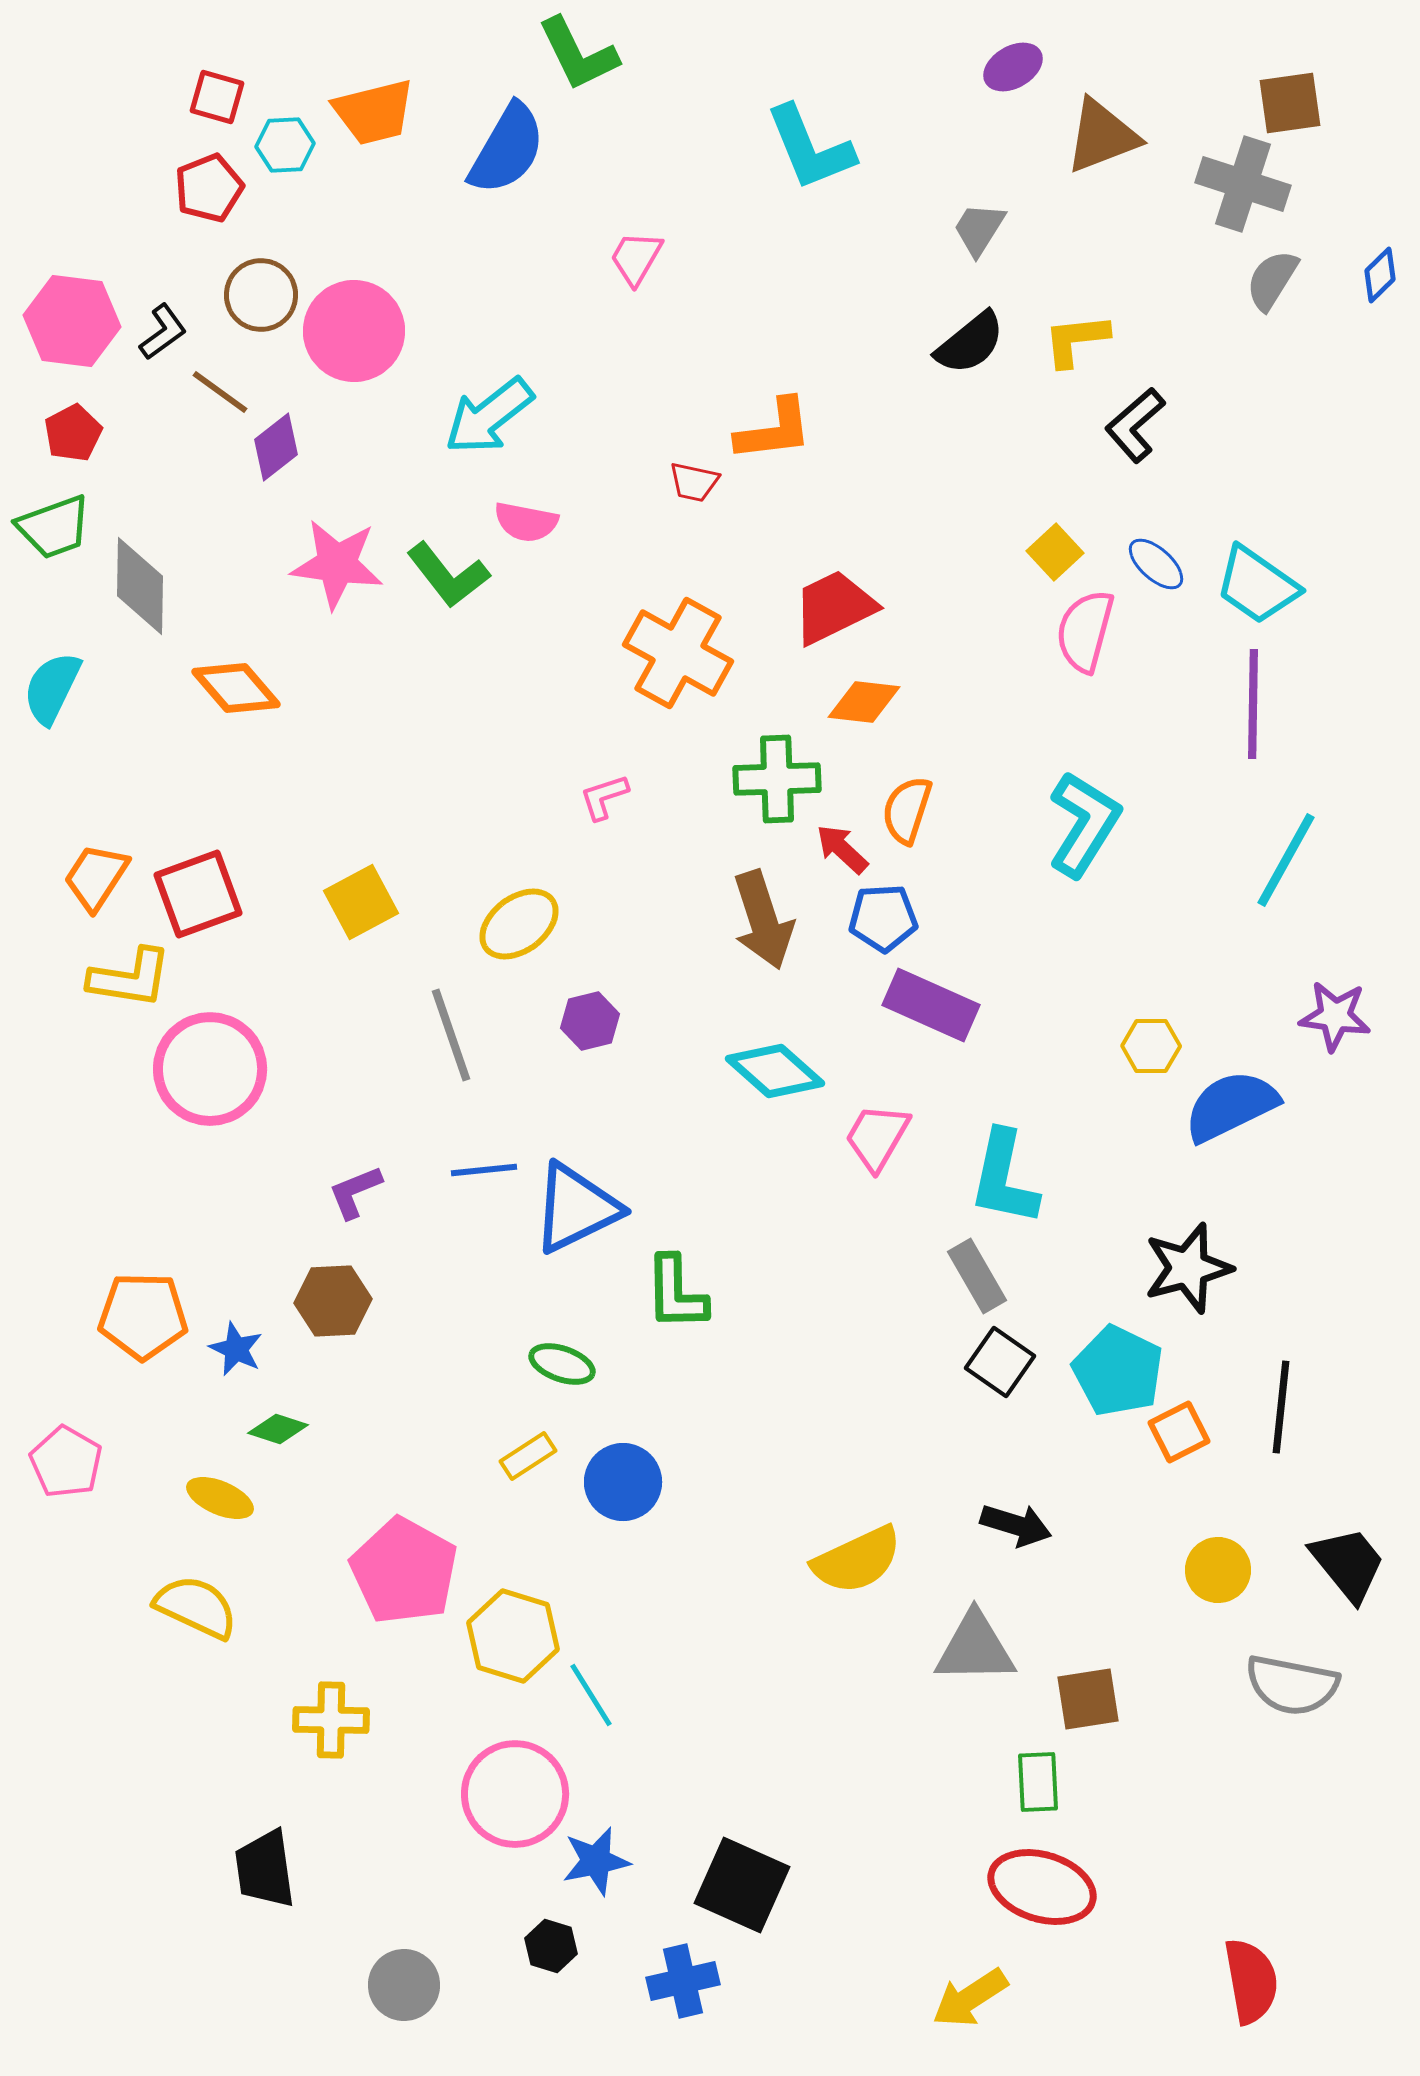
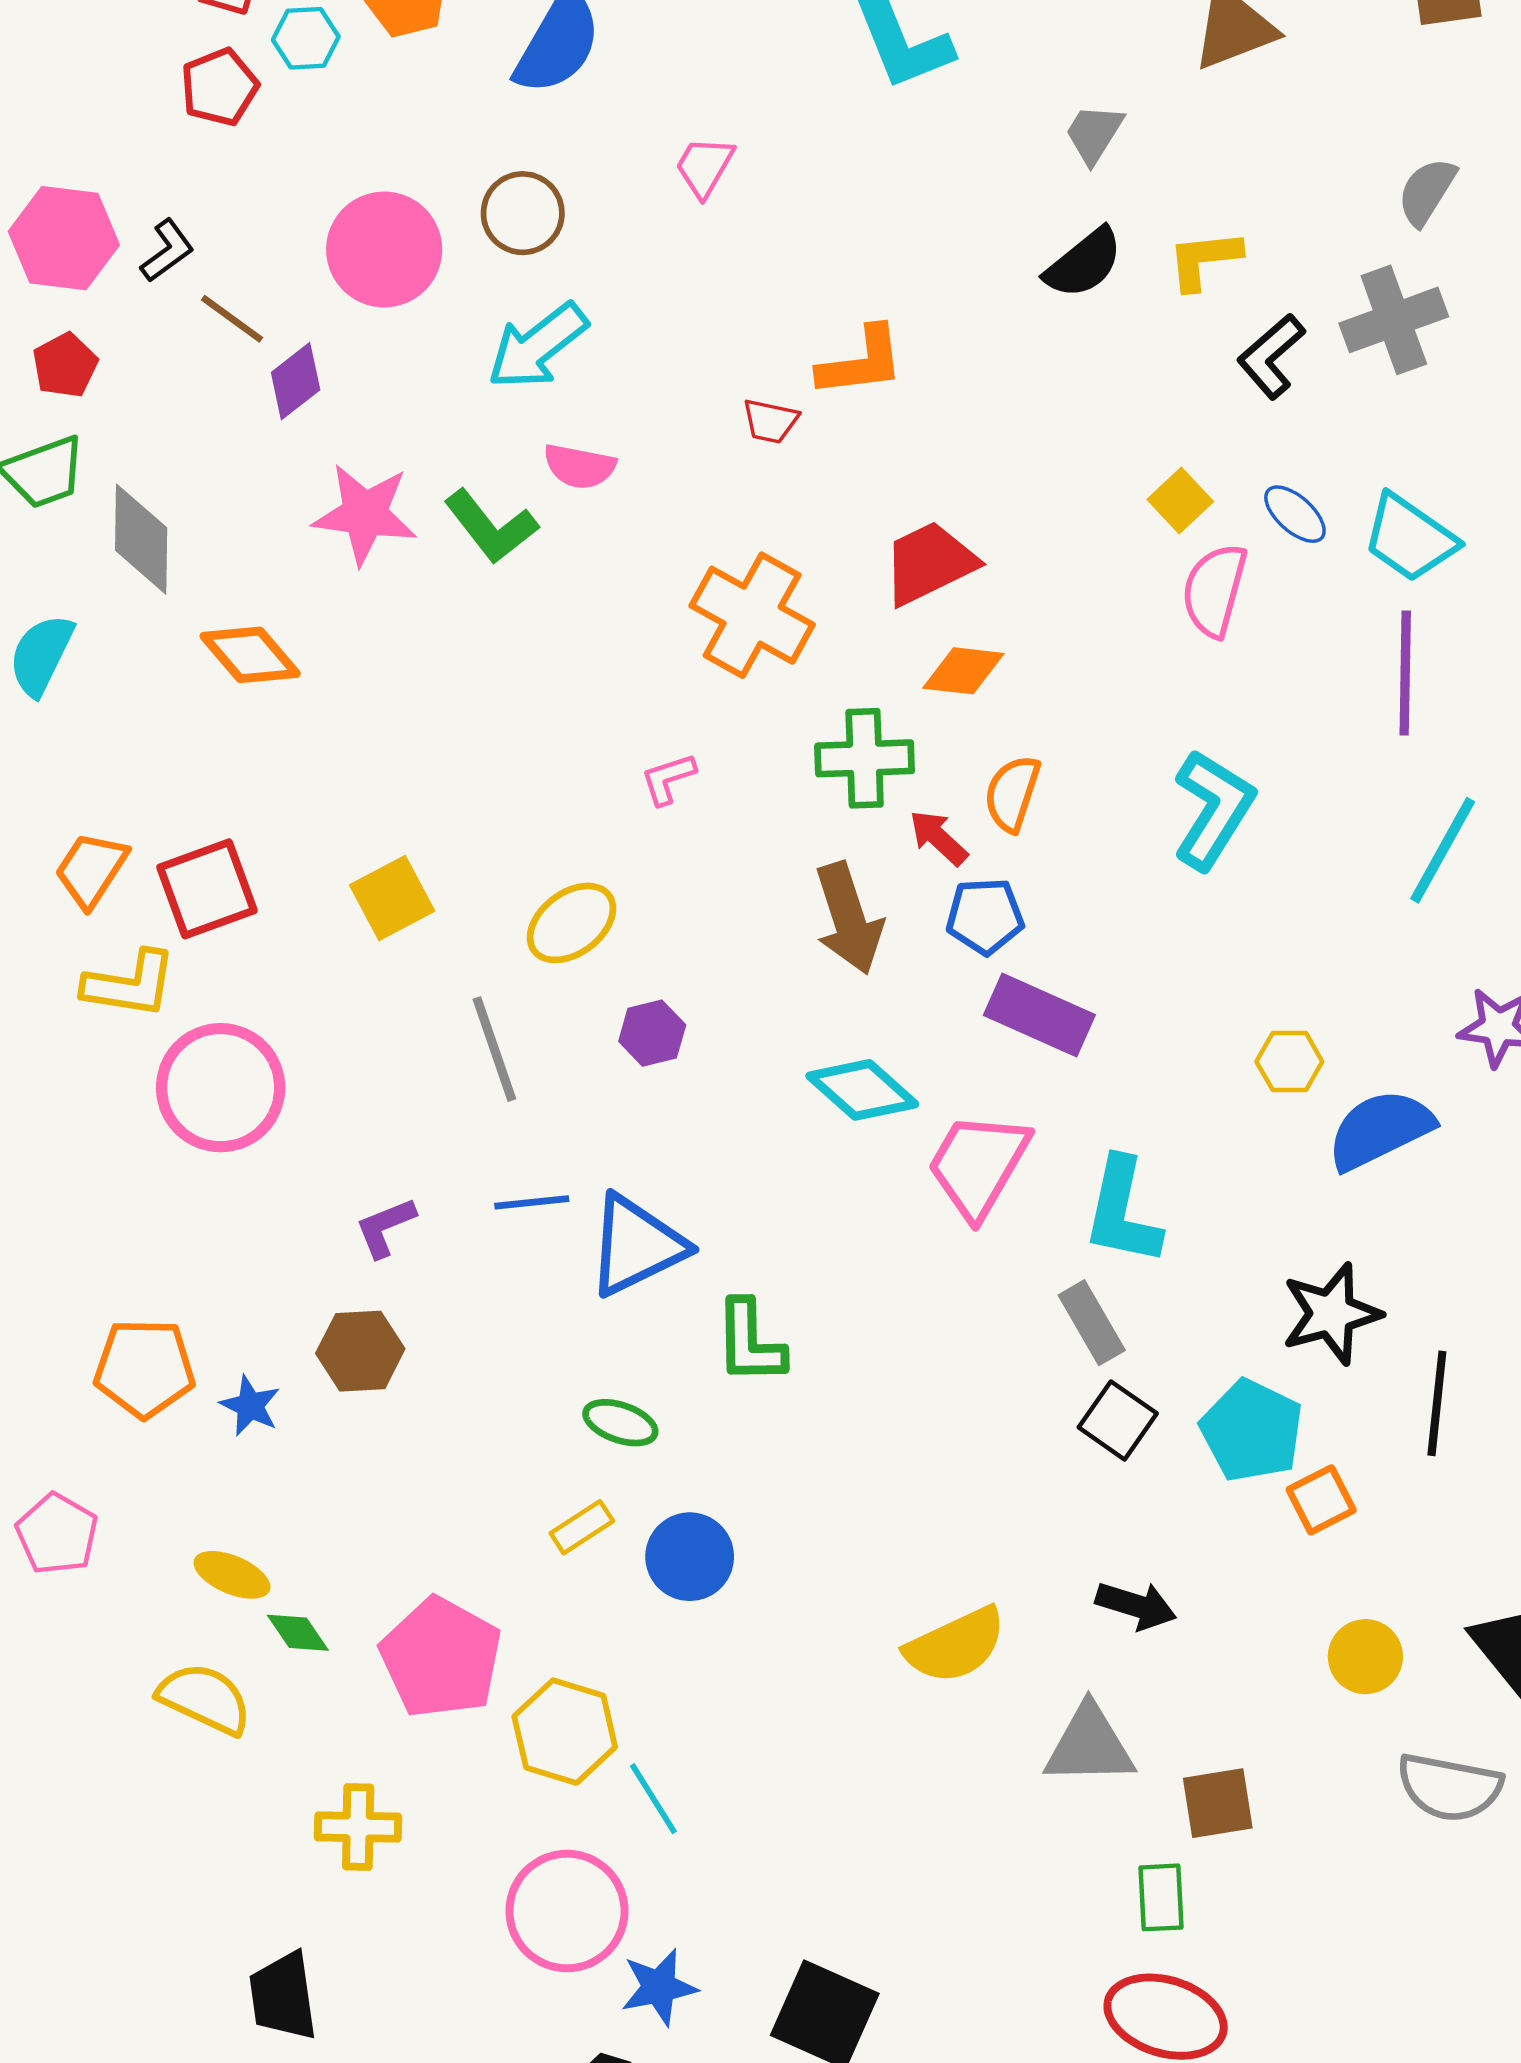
gray cross: (1243, 184) -> (1394, 320), moved, turned -38
brown circle: (261, 295) -> (523, 213), moved
pink trapezoid: (877, 1137) -> (978, 1165), size x1.4
black line: (1281, 1407) -> (1437, 1403), moved
green diamond: (278, 1429) -> (298, 1633), moved, turned 38

